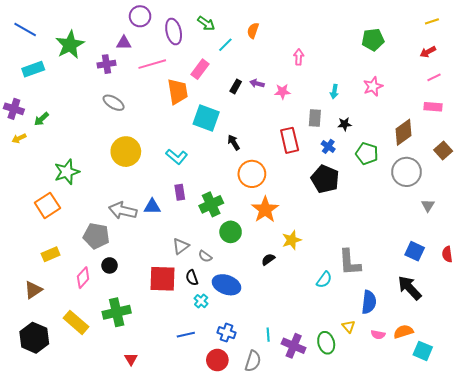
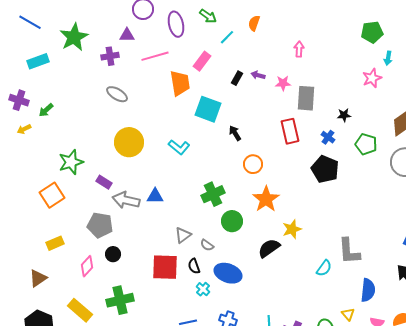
cyan arrow: (334, 92) -> (388, 58), moved
gray rectangle: (315, 118) -> (306, 98), moved, size x1.4
orange circle: (252, 174) -> (253, 164), size x0.7
purple rectangle: (180, 192) -> (104, 182), moved, turned -49
black semicircle: (268, 259) -> (269, 248), size x1.6

